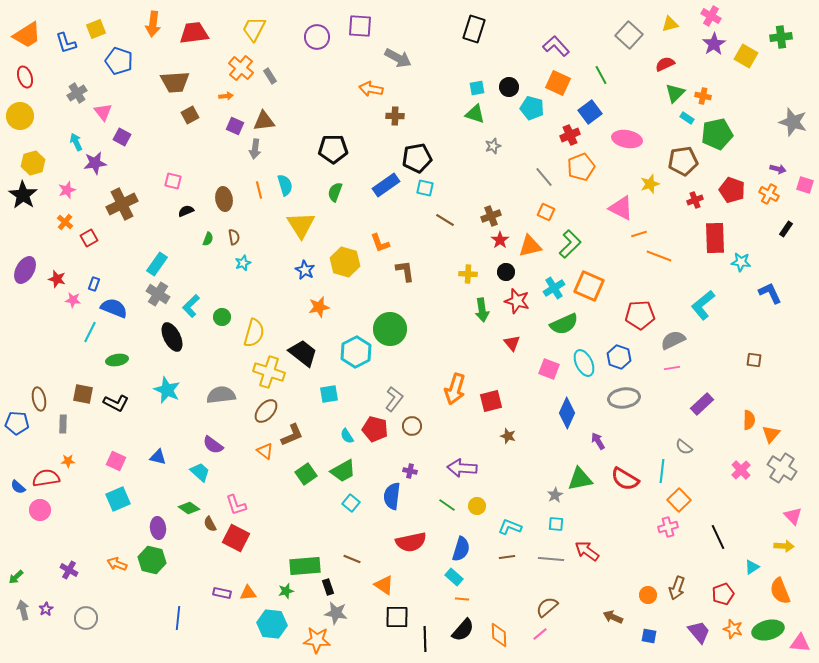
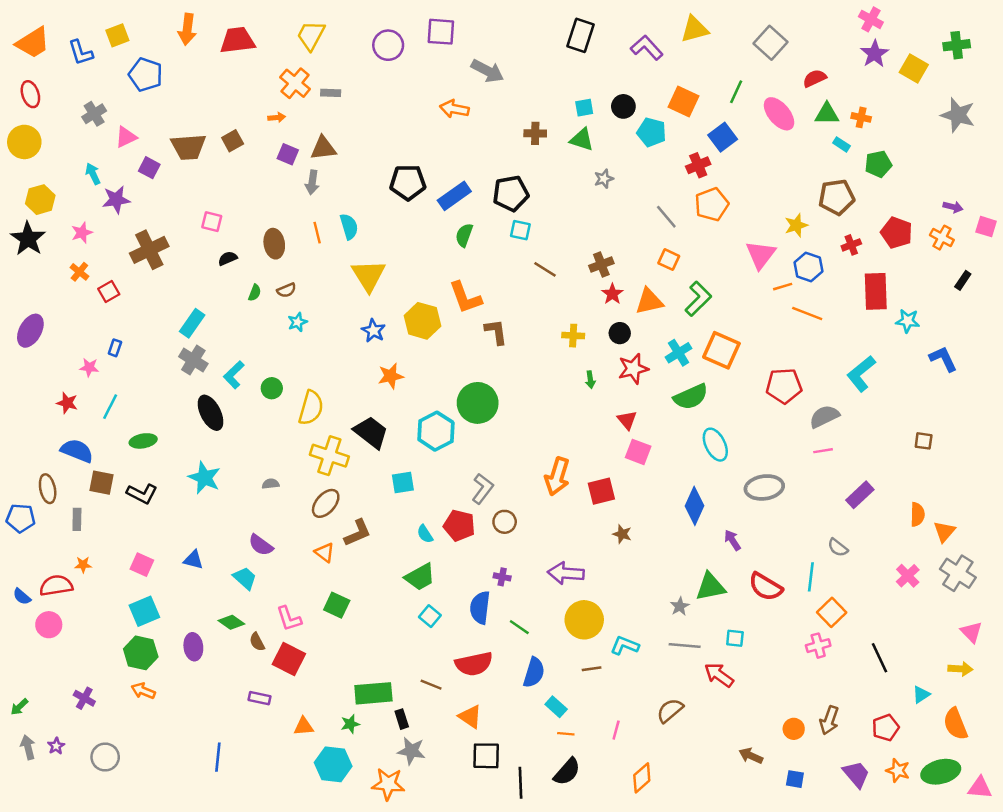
yellow triangle: (670, 24) -> (694, 29), moved, size x1.4
purple L-shape: (556, 46) -> (647, 48), moved
green line: (601, 75) -> (736, 92), turned 54
gray rectangle: (270, 76) -> (331, 93), turned -56
brown trapezoid: (175, 82) -> (188, 147), moved
green triangle: (675, 93) -> (827, 114), turned 45
pink triangle: (103, 112) -> (126, 137), turned 42
brown cross: (395, 116) -> (535, 133), moved
gray star: (793, 122) -> (958, 115), moved
green pentagon: (717, 134) -> (878, 164), size x0.7
pink ellipse: (627, 139) -> (779, 114), moved, turned 40
blue rectangle: (386, 185) -> (454, 196), moved
green semicircle: (335, 192) -> (464, 235), moved
pink triangle: (621, 208) -> (761, 255), turned 40
brown semicircle: (234, 237) -> (286, 290), turned 77
orange L-shape: (380, 243) -> (465, 298), size x1.4
red star: (57, 279) -> (67, 403), moved
red star: (517, 301) -> (633, 369), turned -30
blue semicircle: (114, 308) -> (77, 451), moved
green arrow: (482, 310) -> (590, 380), size x0.6
blue hexagon: (619, 357) -> (808, 267), moved
pink square: (549, 369) -> (638, 452), moved
gray semicircle: (221, 395) -> (271, 484), size x0.5
green square: (306, 474) -> (337, 605), moved, turned -30
green line: (447, 505) -> (519, 627), moved
yellow circle: (477, 506) -> (584, 620), size x1.8
cyan square: (556, 524) -> (735, 638), moved
red semicircle: (411, 542) -> (474, 664), moved
blue semicircle: (461, 549) -> (534, 672), moved
brown line: (507, 557) -> (592, 669), moved
gray line: (551, 559) -> (685, 646), moved
green hexagon: (152, 560) -> (141, 653), moved
purple rectangle: (222, 593) -> (260, 698), moved
brown semicircle: (547, 607) -> (670, 710), moved
pink line: (540, 634) -> (616, 730), moved, turned -35
orange diamond: (499, 635) -> (642, 778), moved, turned 50

